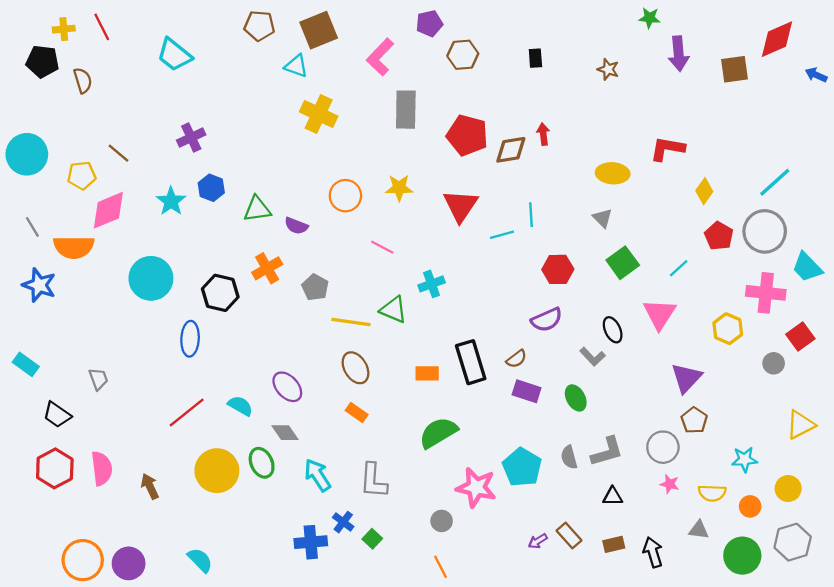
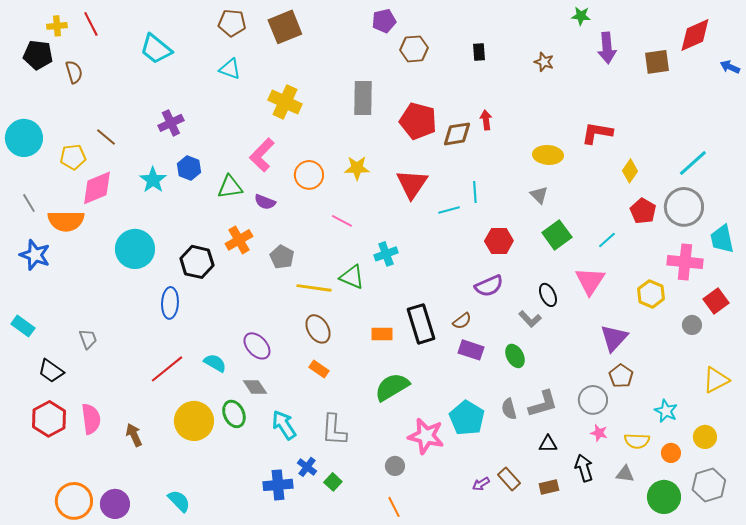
pink L-shape: (380, 57) -> (262, 155), moved
cyan triangle: (296, 66) -> (230, 69), moved
cyan trapezoid: (807, 267) -> (722, 239), turned 32
cyan star: (745, 459) -> (666, 411), turned 30
black arrow: (653, 552) -> (584, 468), moved

